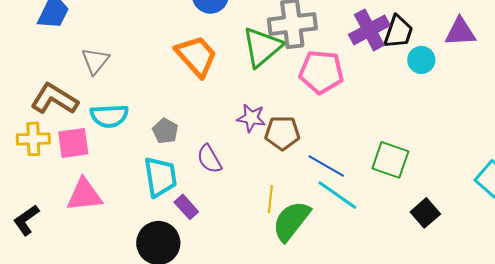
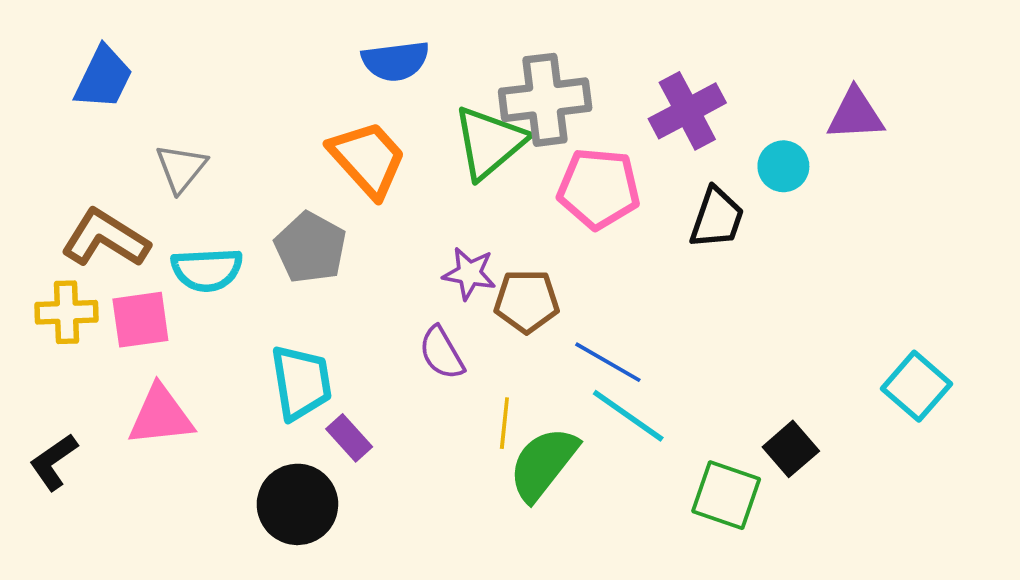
black trapezoid: (398, 32) -> (717, 218), moved
gray pentagon: (165, 131) -> (310, 248), moved, size x1.5
purple semicircle: (209, 159) -> (442, 353), moved
green square: (390, 160) -> (726, 495), moved

